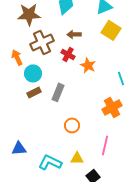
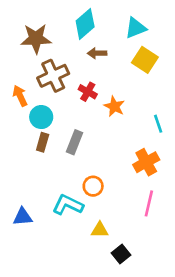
brown arrow: (74, 34) -> (97, 53), moved
brown rectangle: (34, 92) -> (43, 142), turned -48
pink line: (105, 145) -> (149, 203), moved
cyan L-shape: (50, 162) -> (68, 205), moved

